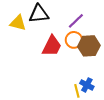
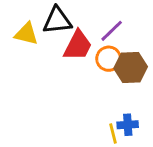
red trapezoid: (52, 46) -> (78, 45), moved
blue cross: (87, 85) -> (128, 125), turned -32

